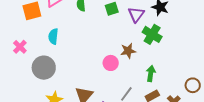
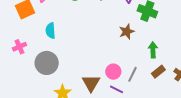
pink cross: (20, 47) -> (19, 47), turned 32
pink circle: (111, 63) -> (113, 72), moved

